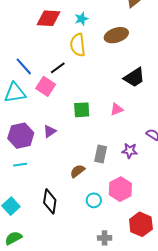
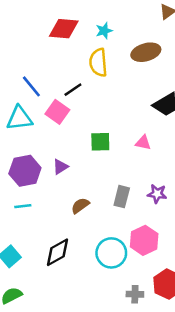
pink triangle: (117, 109) -> (143, 143), turned 32
brown semicircle: (77, 171) -> (80, 206), moved
cyan circle: (94, 200) -> (111, 253), size x1.6
black diamond: (50, 201) -> (58, 252), turned 50
gray cross: (105, 238) -> (135, 294), moved

